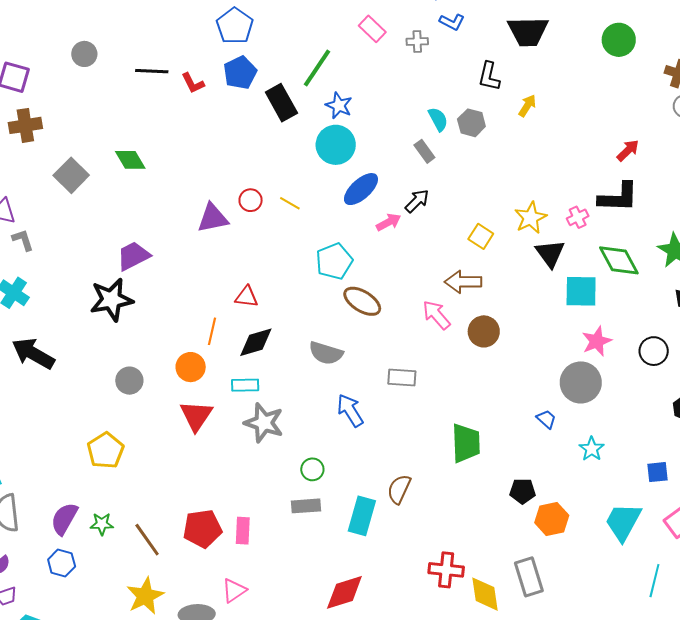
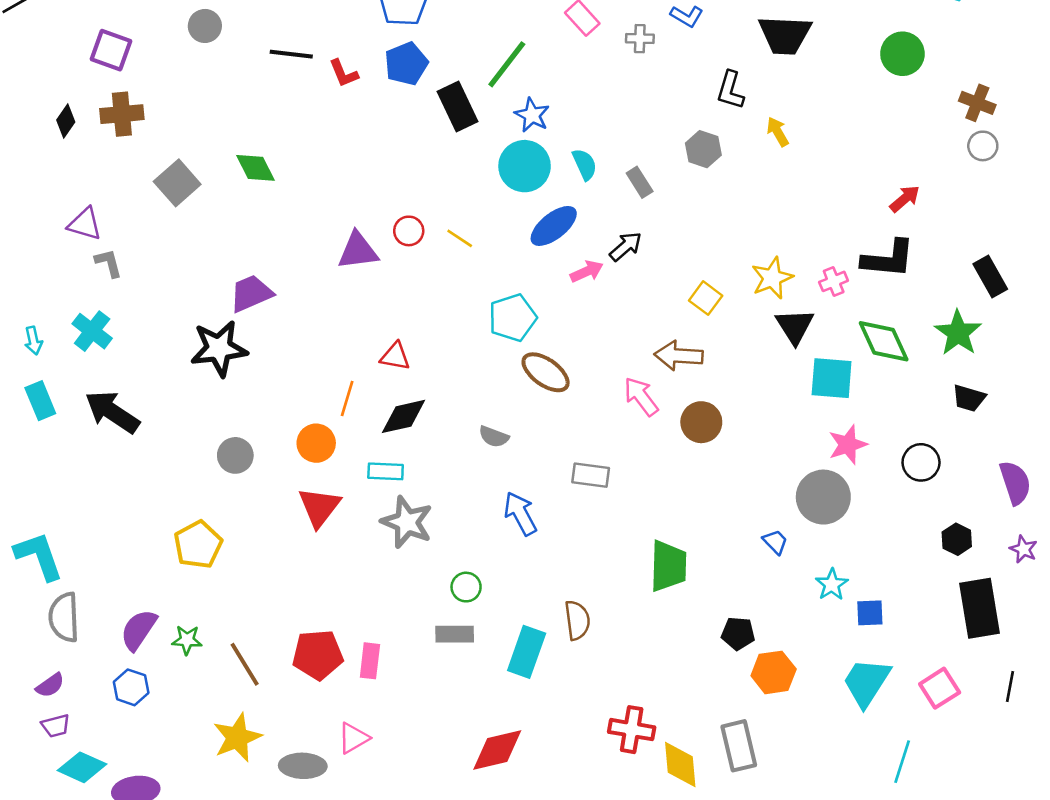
yellow arrow: (527, 106) -> (778, 132), turned -65
cyan semicircle: (438, 119) -> (585, 164), moved
gray semicircle: (326, 353) -> (494, 437), size x0.7
blue square: (658, 472) -> (870, 613), moved
brown semicircle: (399, 489) -> (577, 620), turned 144

